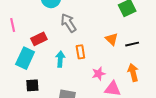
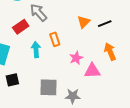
red rectangle: (39, 39) -> (21, 27), moved
orange triangle: (112, 39) -> (84, 22), turned 40

